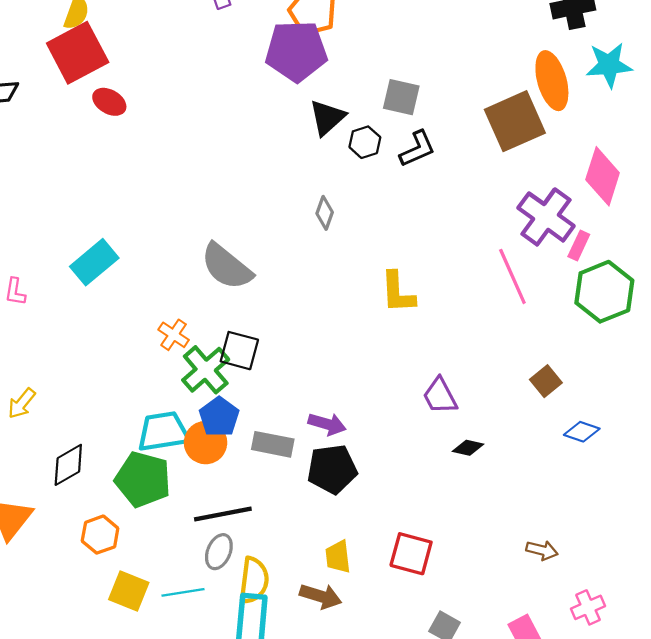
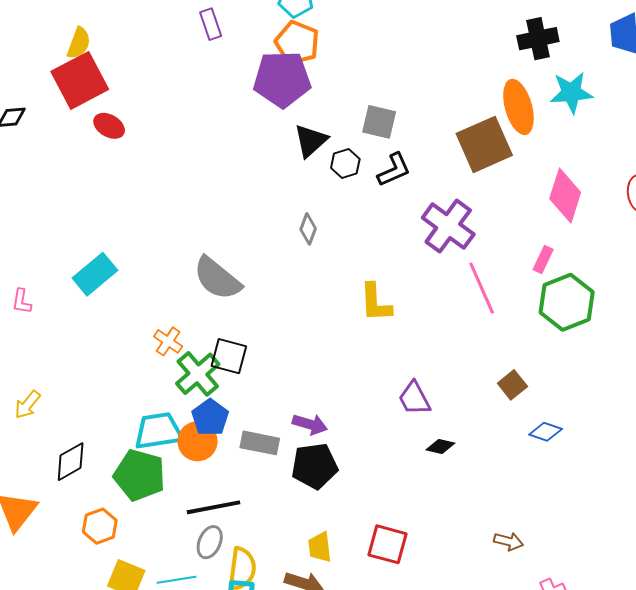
purple cross: (546, 217) -> (448, 226), moved

